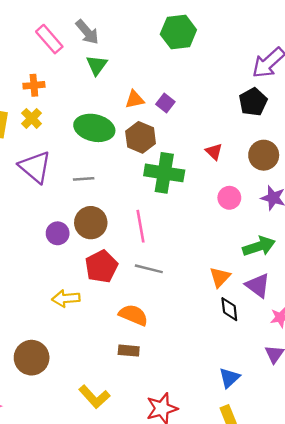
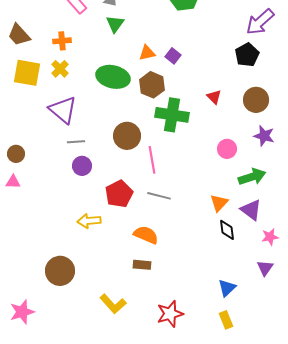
gray line: (84, 179) -> (76, 142), moved
pink circle: (229, 198) -> (227, 149), moved
brown circle: (91, 223) -> (127, 136), moved

